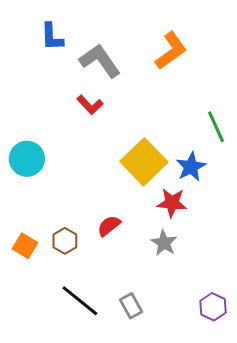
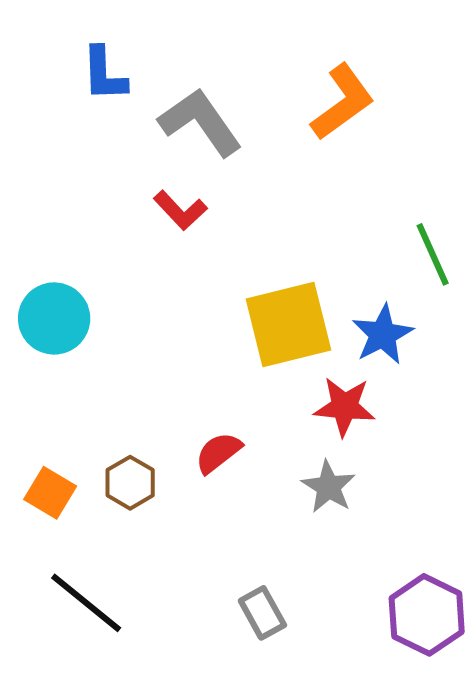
yellow square: (144, 162) -> (288, 324), turned 30
black line: (80, 301) -> (86, 603), moved
purple hexagon: (213, 307) -> (427, 615), size x1.4

